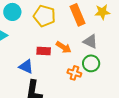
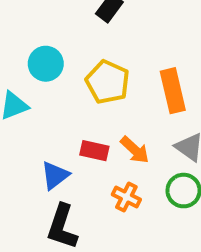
blue triangle: (26, 67) -> (55, 175), turned 49
orange cross: (74, 73) -> (126, 197), moved

